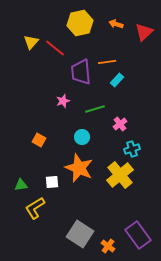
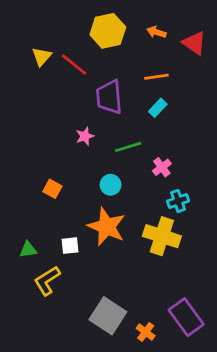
red triangle: (144, 32) -> (194, 43), turned -42
orange line: (107, 62) -> (156, 77), moved
yellow cross: (120, 175) -> (162, 236), turned -32

